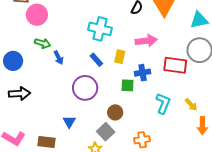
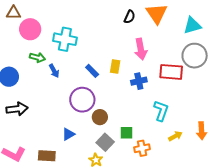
cyan cross: (100, 29) -> (65, 39), moved
pink arrow: (146, 41) -> (141, 49), turned 90
green square: (127, 85) -> (126, 133), moved
yellow arrow: (191, 105) -> (175, 136), moved, turned -72
brown circle: (115, 112) -> (100, 117), moved
blue triangle: (69, 122) -> (68, 134), turned 32

